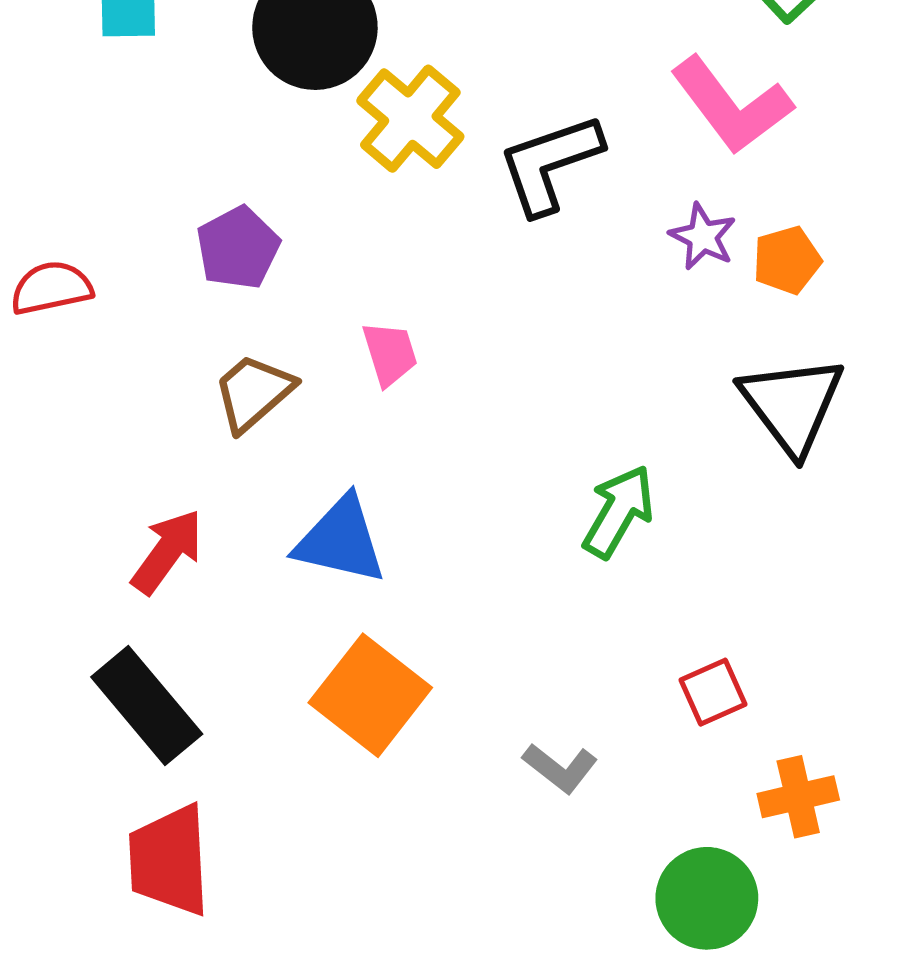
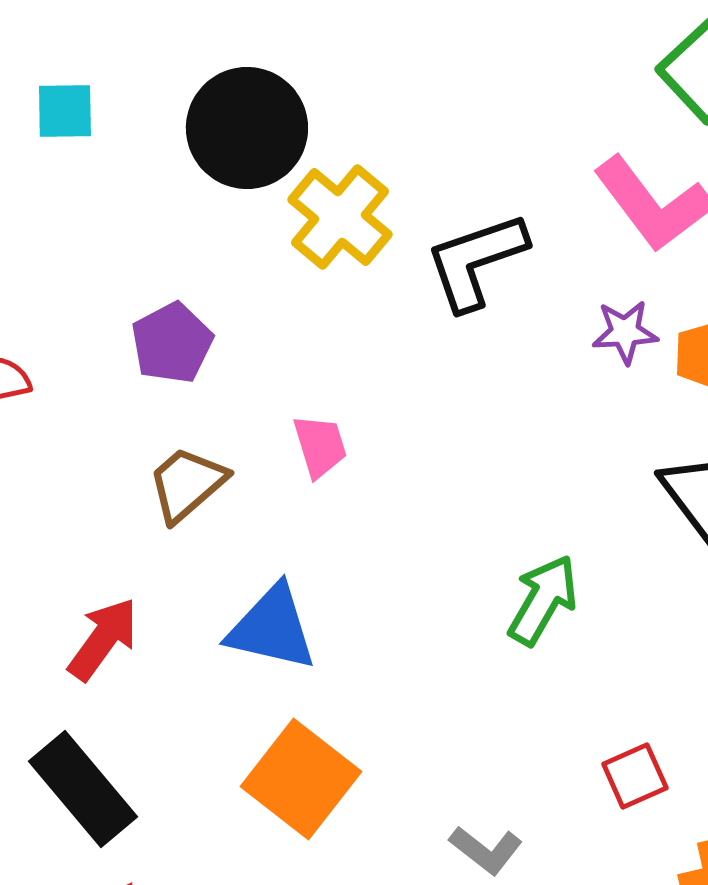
purple star: (703, 237) -> (625, 332), turned -30

